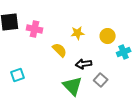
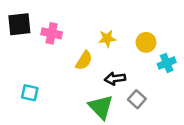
yellow semicircle: (60, 50) -> (84, 60), turned 77
cyan square: (18, 75) -> (30, 93), turned 32

